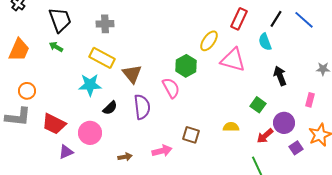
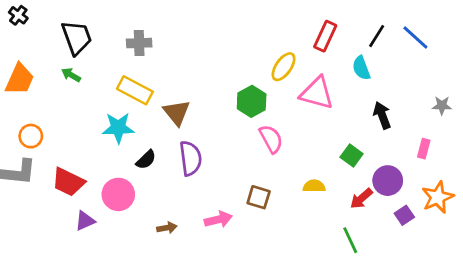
pink semicircle: (171, 88) -> (271, 139), moved

